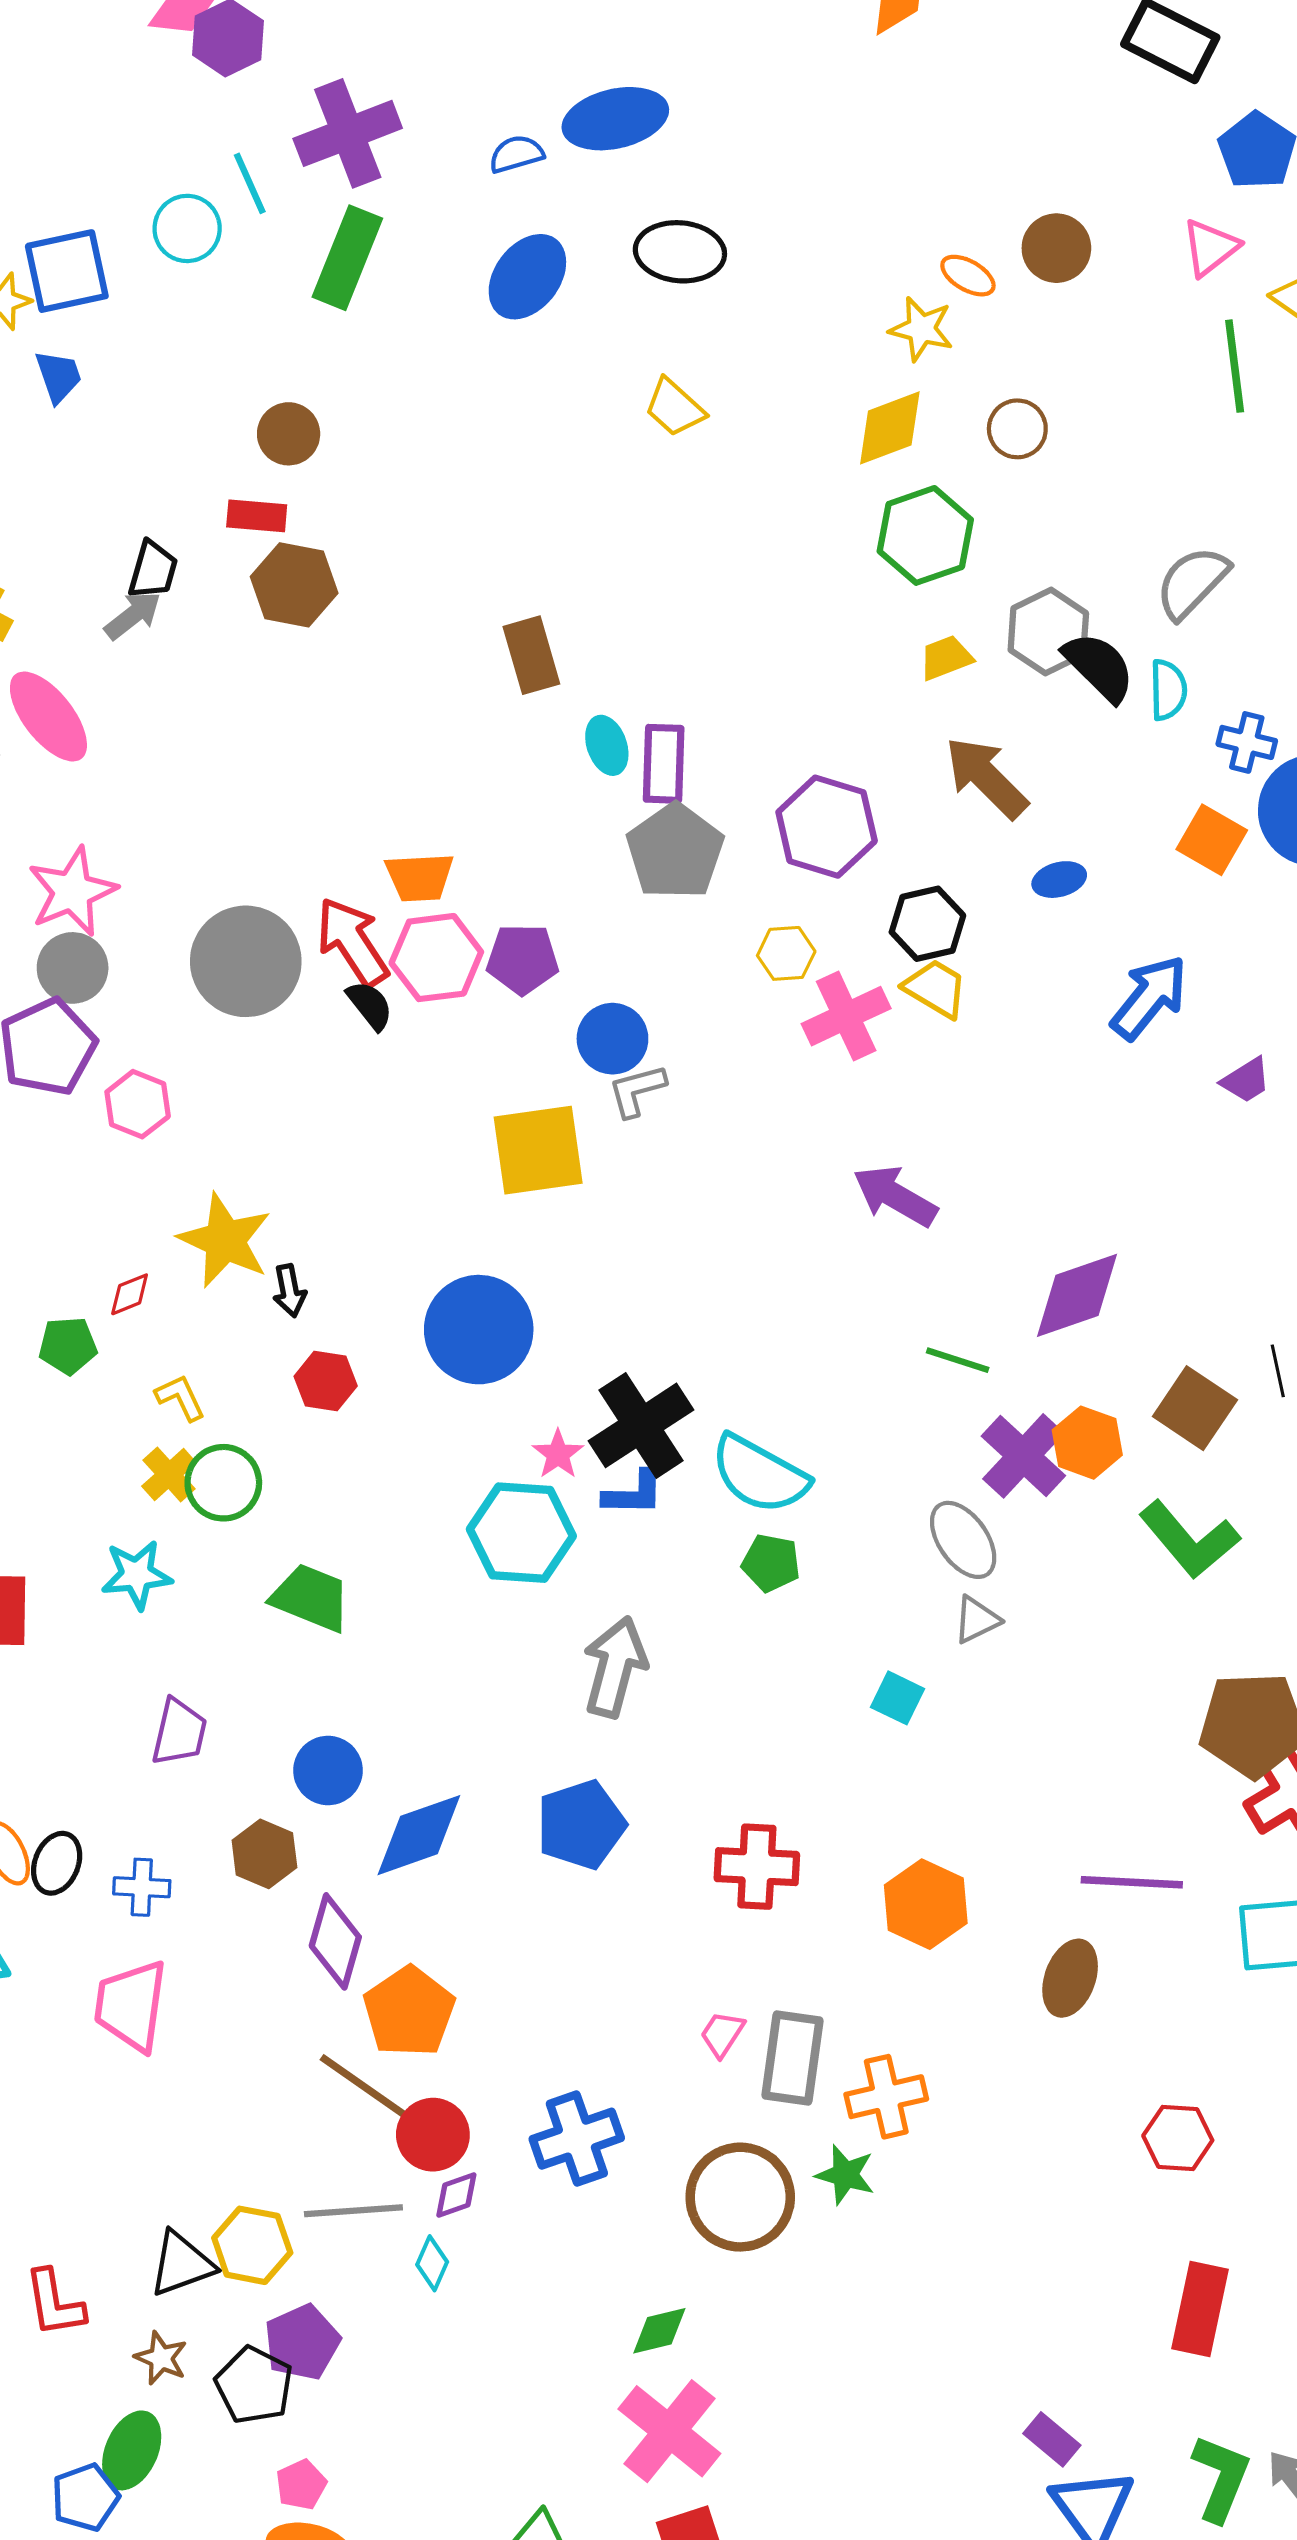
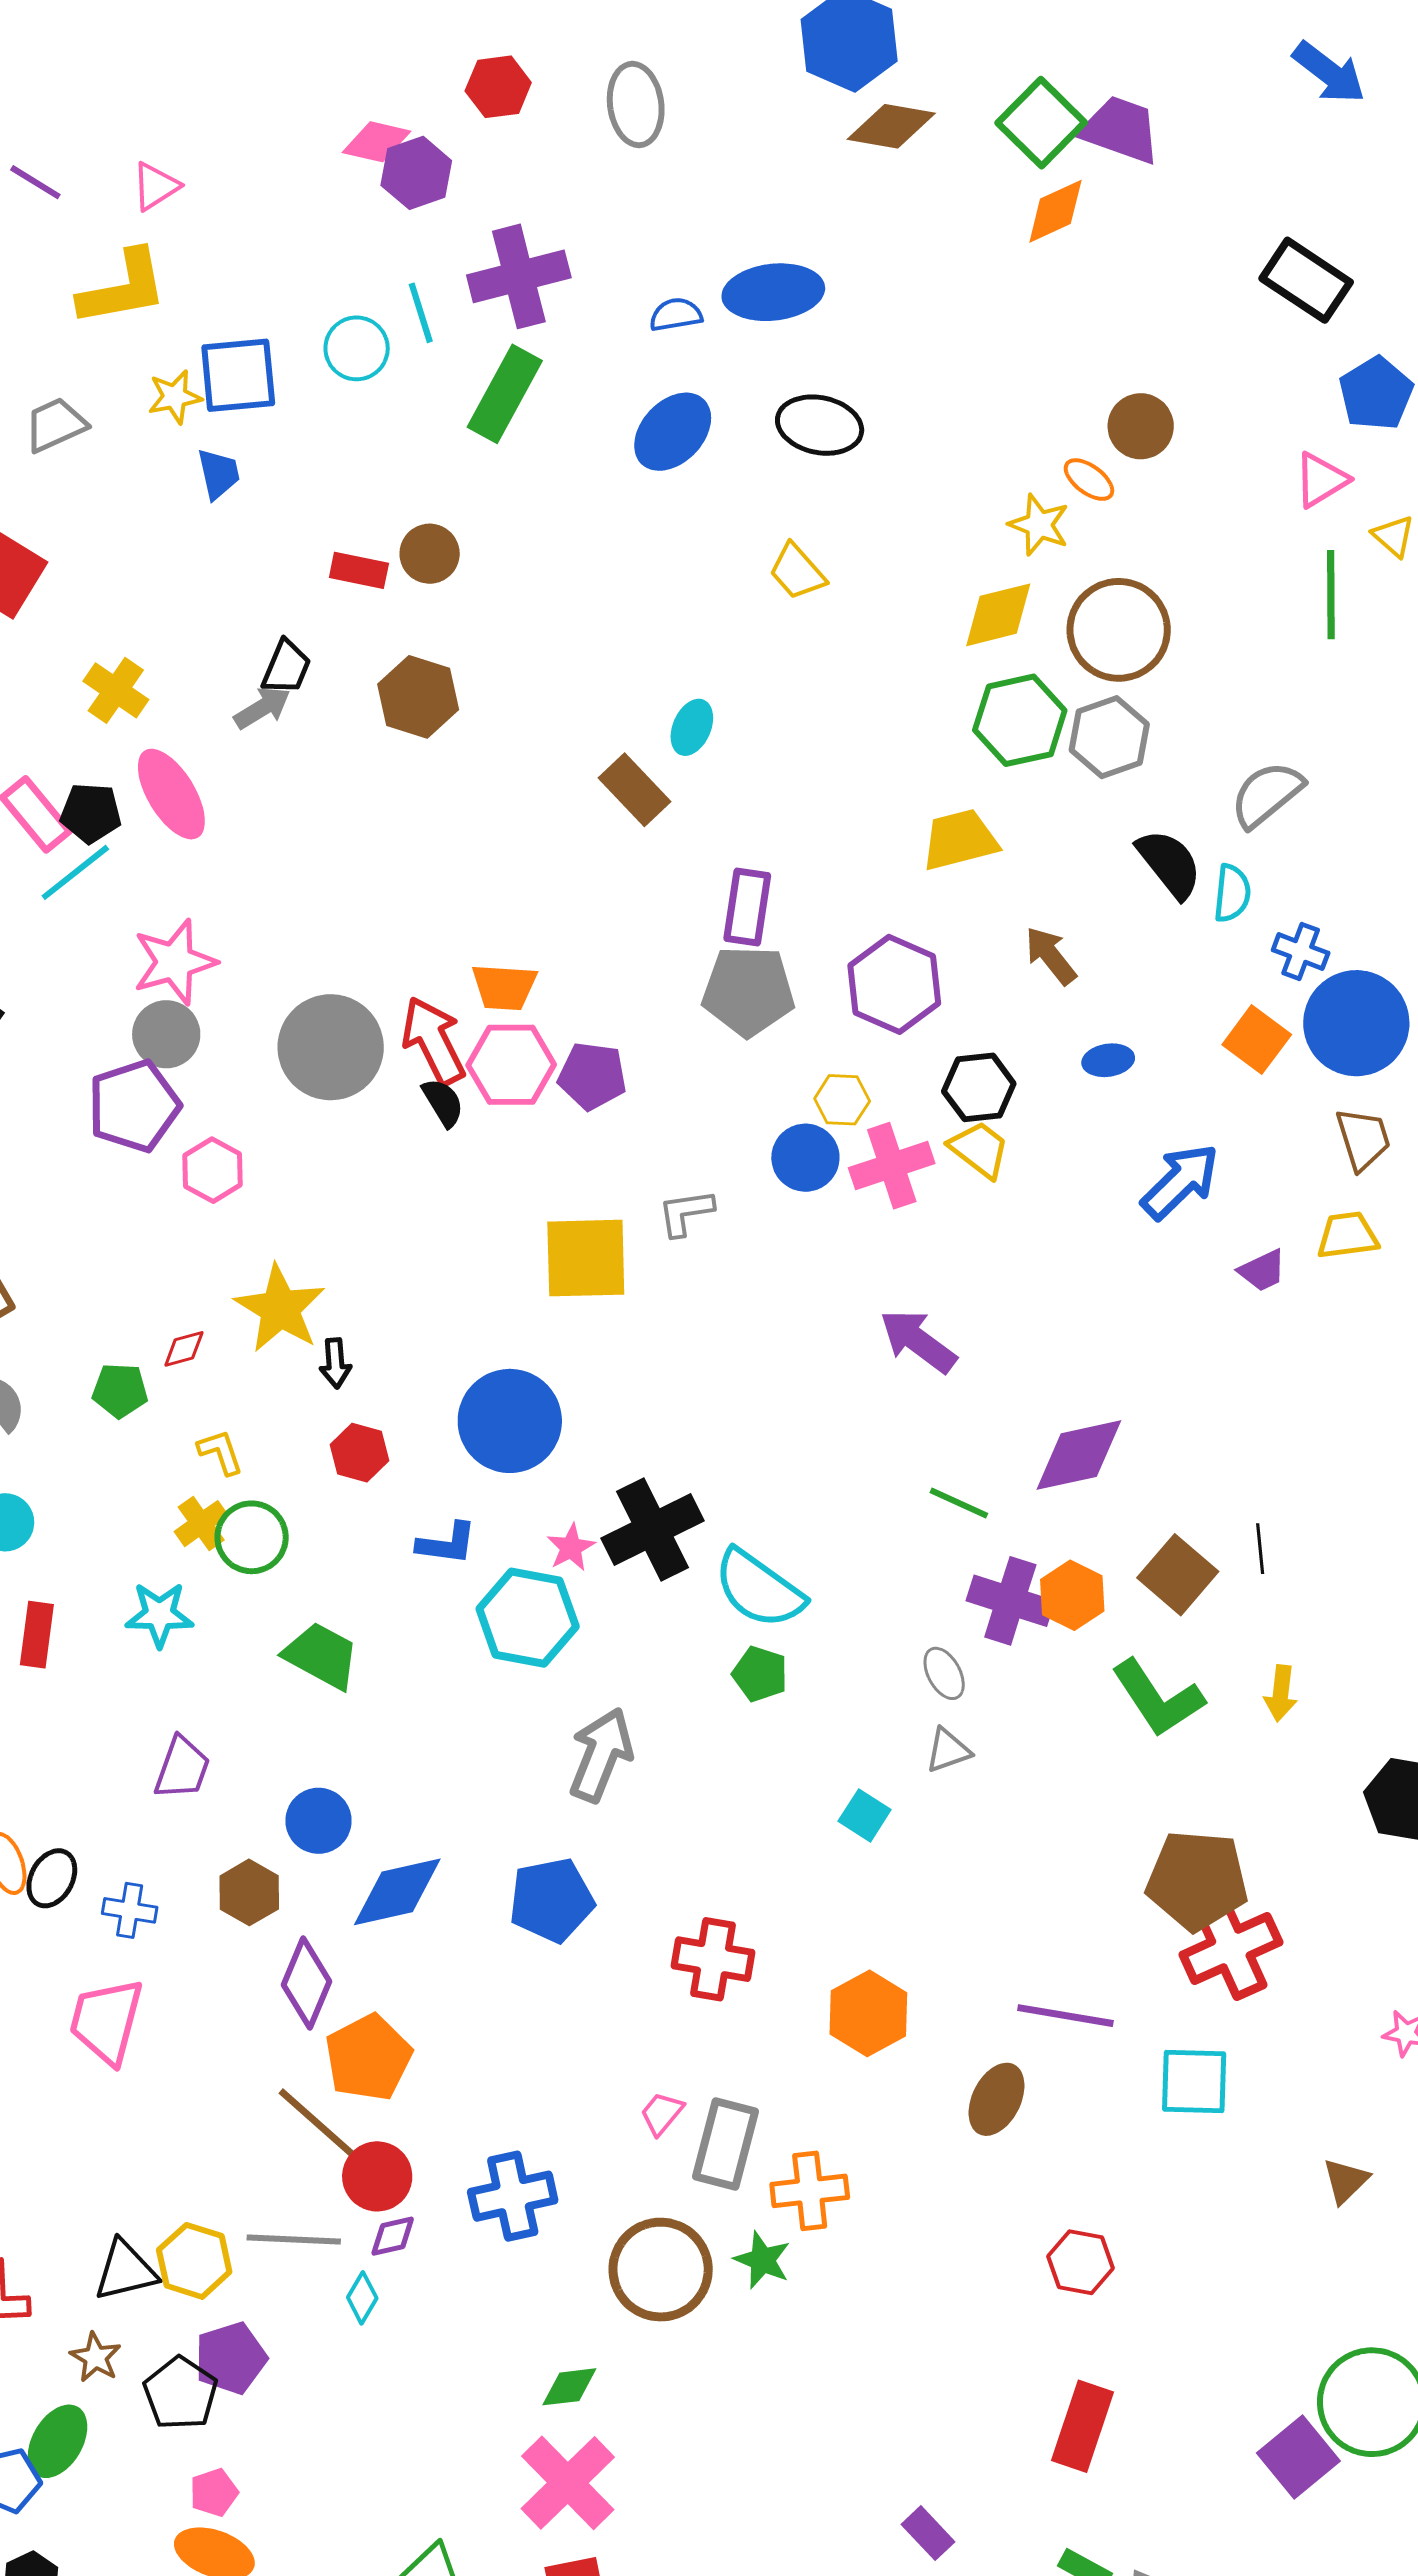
brown circle: (1056, 248) -> (1141, 426), moved
brown circle: (1017, 429) -> (1119, 630), size x1.8
red rectangle: (257, 516) -> (359, 570), moved
gray hexagon: (1048, 632) -> (1109, 737), moved
brown rectangle: (531, 655) -> (634, 790), turned -34
yellow trapezoid: (946, 658) -> (960, 840), moved, size x1.5
cyan ellipse: (607, 745) -> (692, 727), moved, turned 36
brown arrow: (986, 777) -> (1051, 956), size x0.7
gray pentagon: (675, 851) -> (748, 991), turned 30
blue circle: (612, 1039) -> (805, 1158), moved
purple cross: (1023, 1456) -> (1010, 1601), turned -32
blue L-shape: (634, 1493) -> (447, 1544), moved
gray ellipse: (963, 1540) -> (944, 1673), size x0.7

